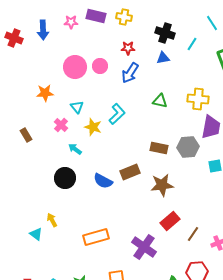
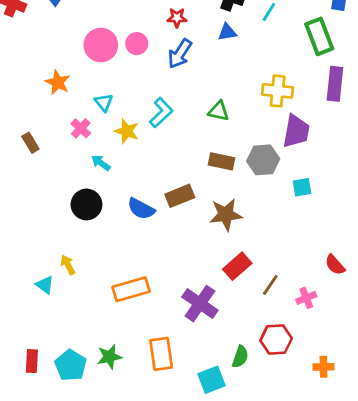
orange star: (45, 93) -> (58, 82), turned 30
green triangle: (160, 101) -> (219, 111), moved

